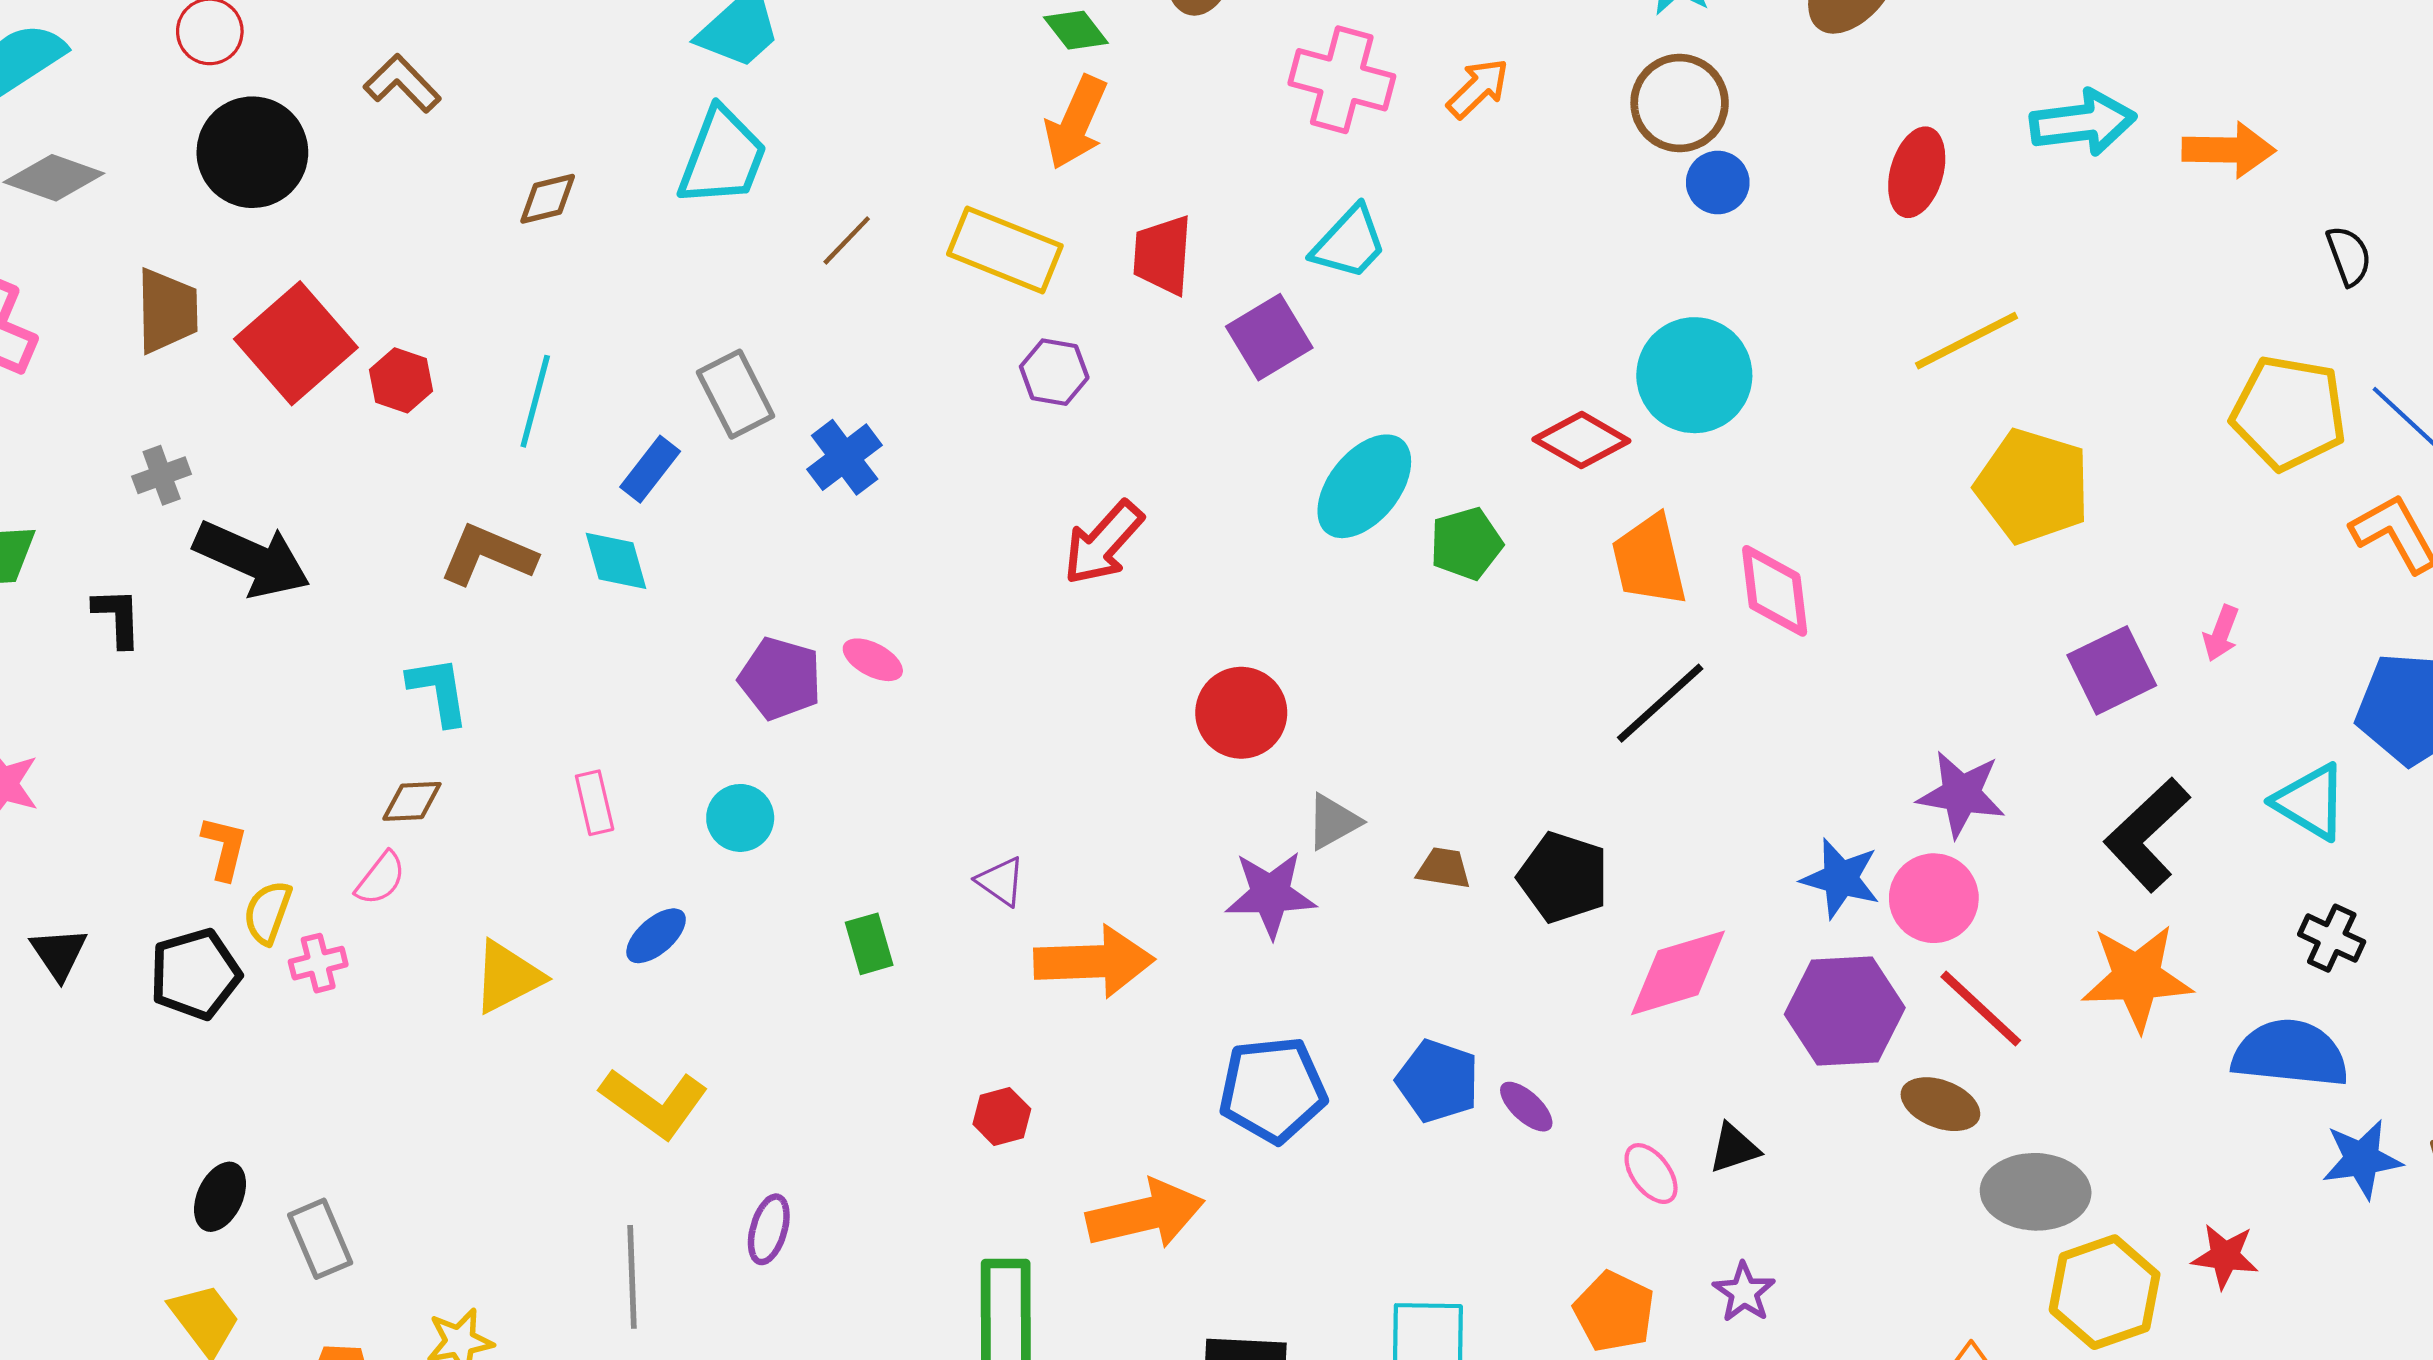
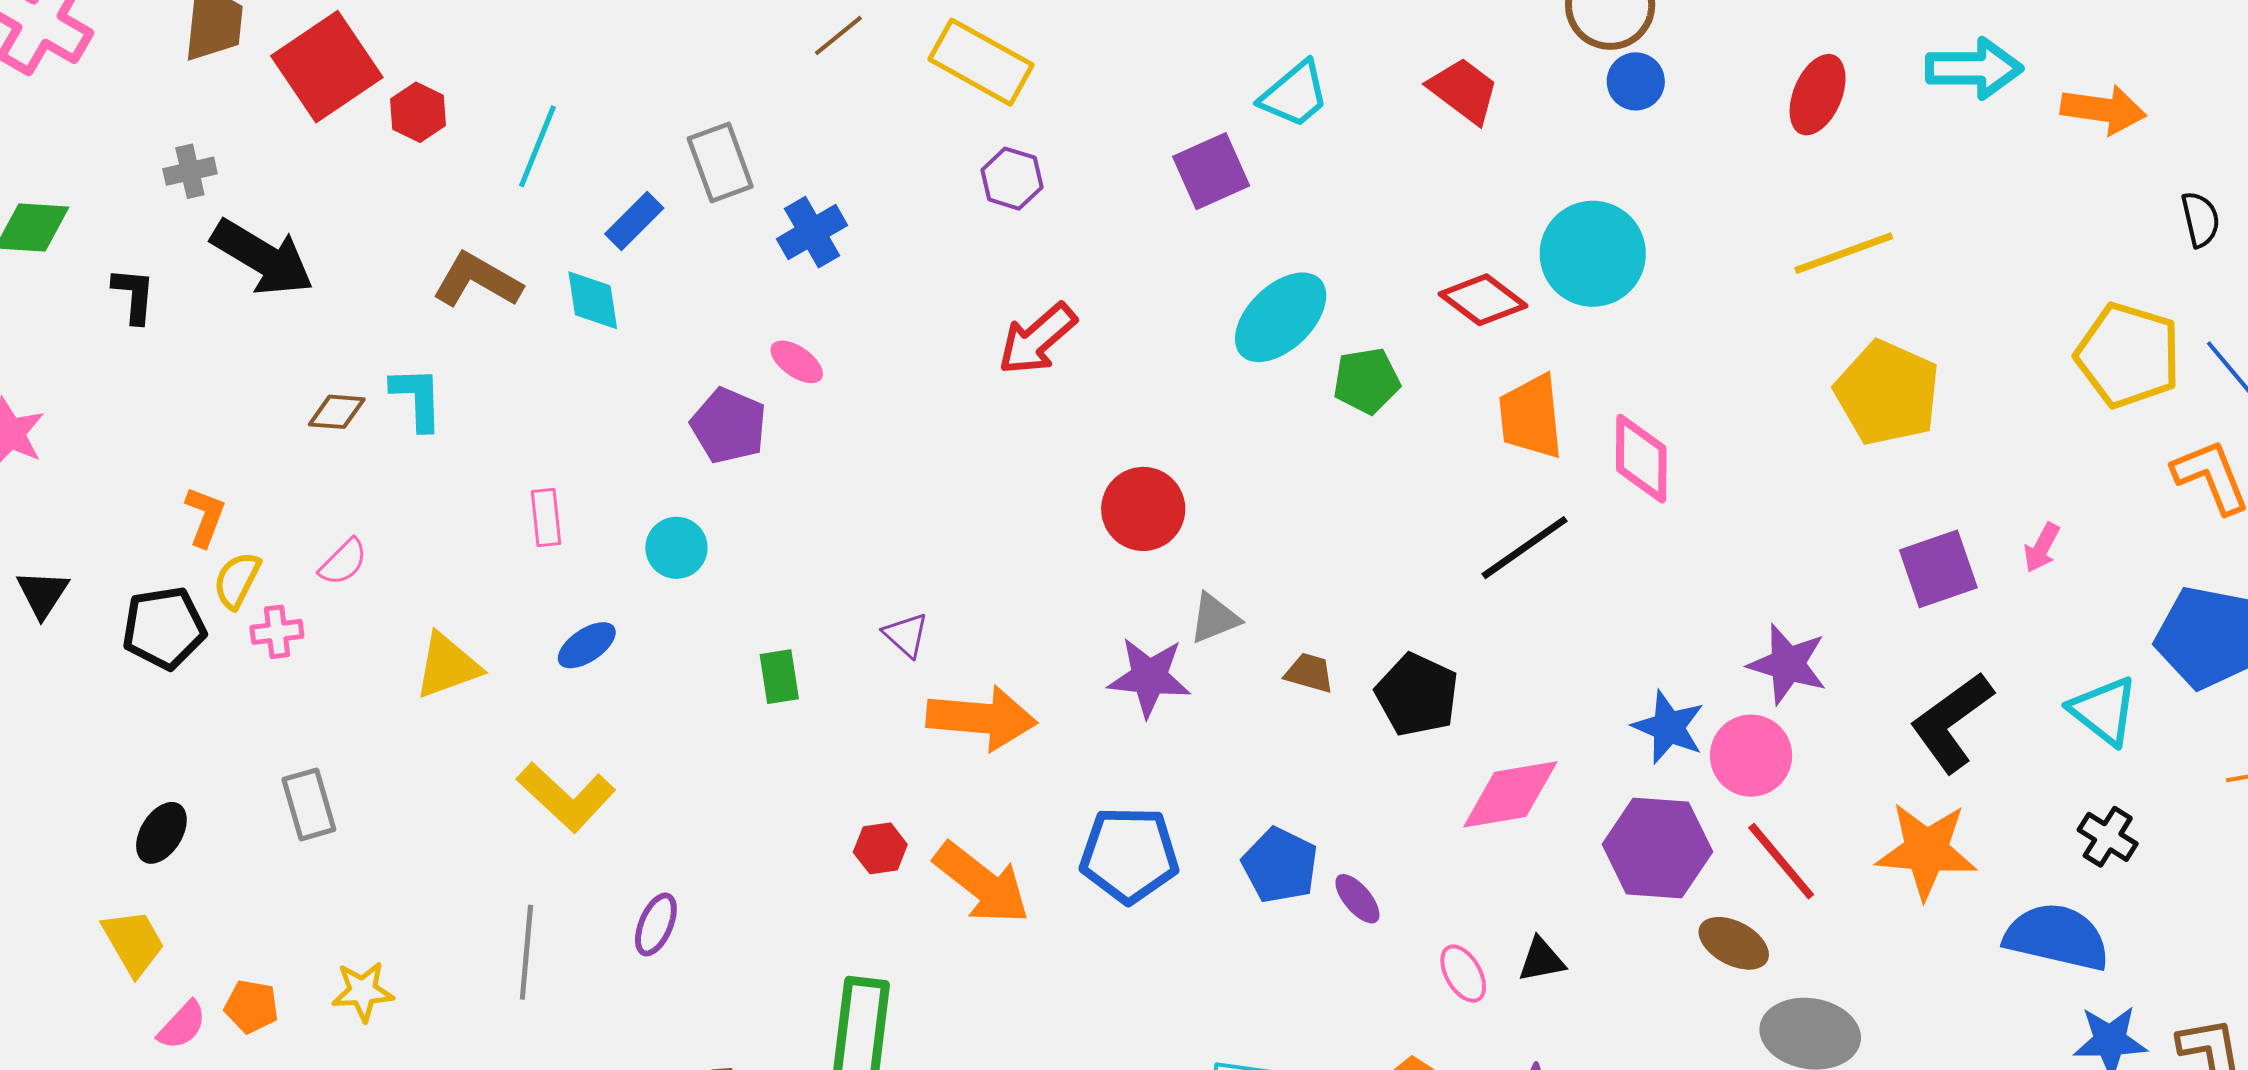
red trapezoid: (1163, 255) -> (1464, 90), moved, turned 116
pink ellipse: (873, 660) -> (797, 362), moved
brown diamond: (412, 801) -> (337, 412), moved
orange arrow: (1145, 1214) -> (982, 883), moved, turned 44
gray rectangle: (320, 1239) -> (309, 804), moved

